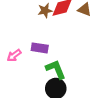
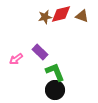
purple rectangle: (40, 48) -> (40, 52), turned 35

